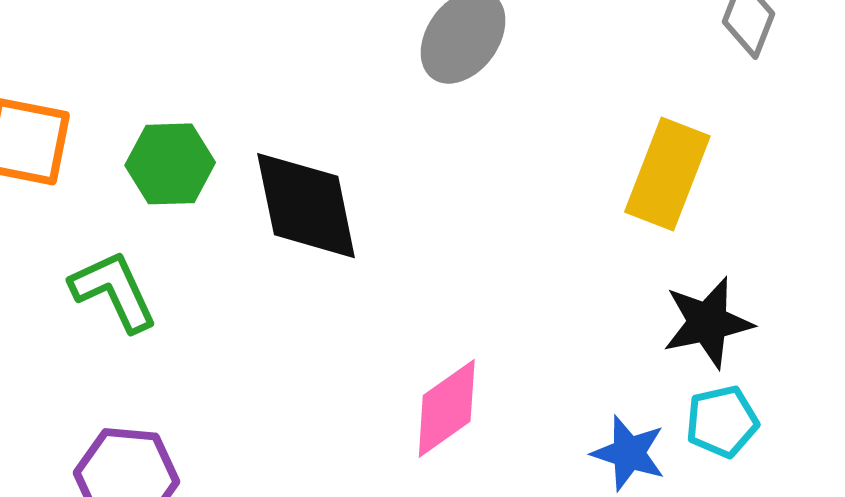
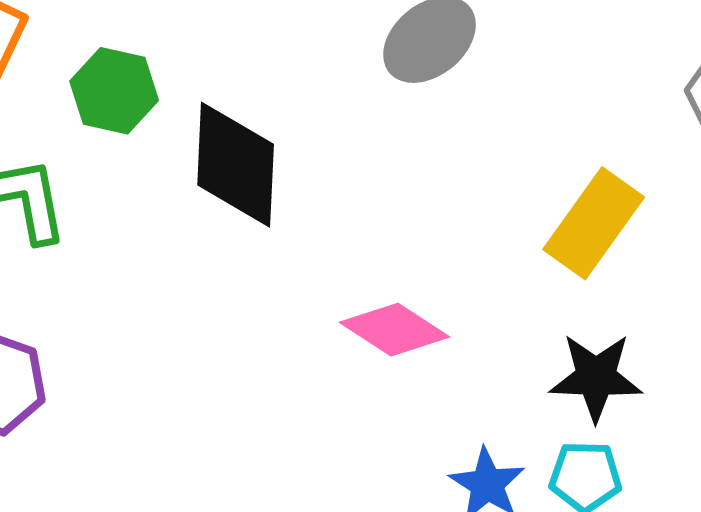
pink diamond: (447, 408) -> (395, 330), moved, turned 54

